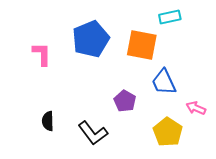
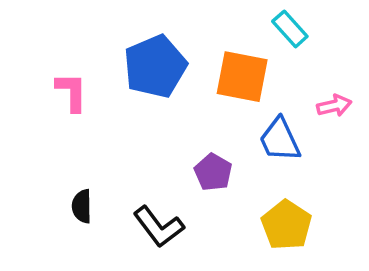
cyan rectangle: (170, 17) -> (290, 29), turned 60
pink arrow: (196, 108) -> (334, 106), moved, turned 144

